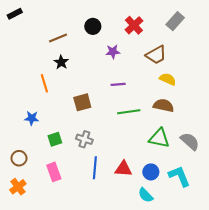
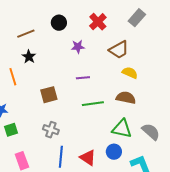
green square: (55, 139) -> (11, 130), moved
red triangle: (123, 169) -> (88, 158), turned 30
blue circle: (151, 172) -> (114, 152), moved

